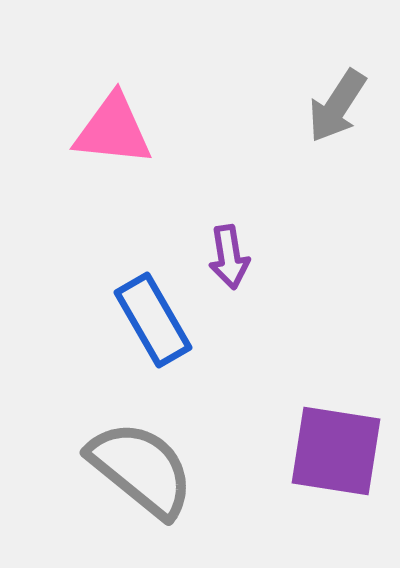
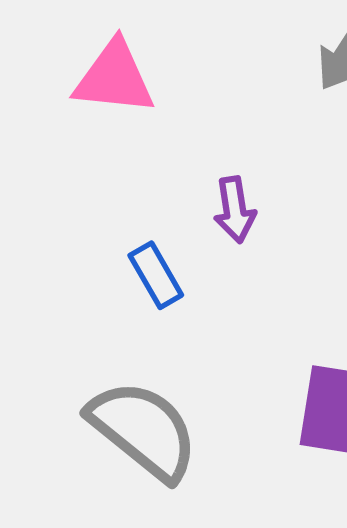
blue rectangle: (153, 320) -> (156, 275), size x0.7

